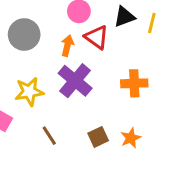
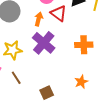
brown line: (49, 136) -> (16, 78), moved
brown square: (98, 137) -> (47, 93), moved

